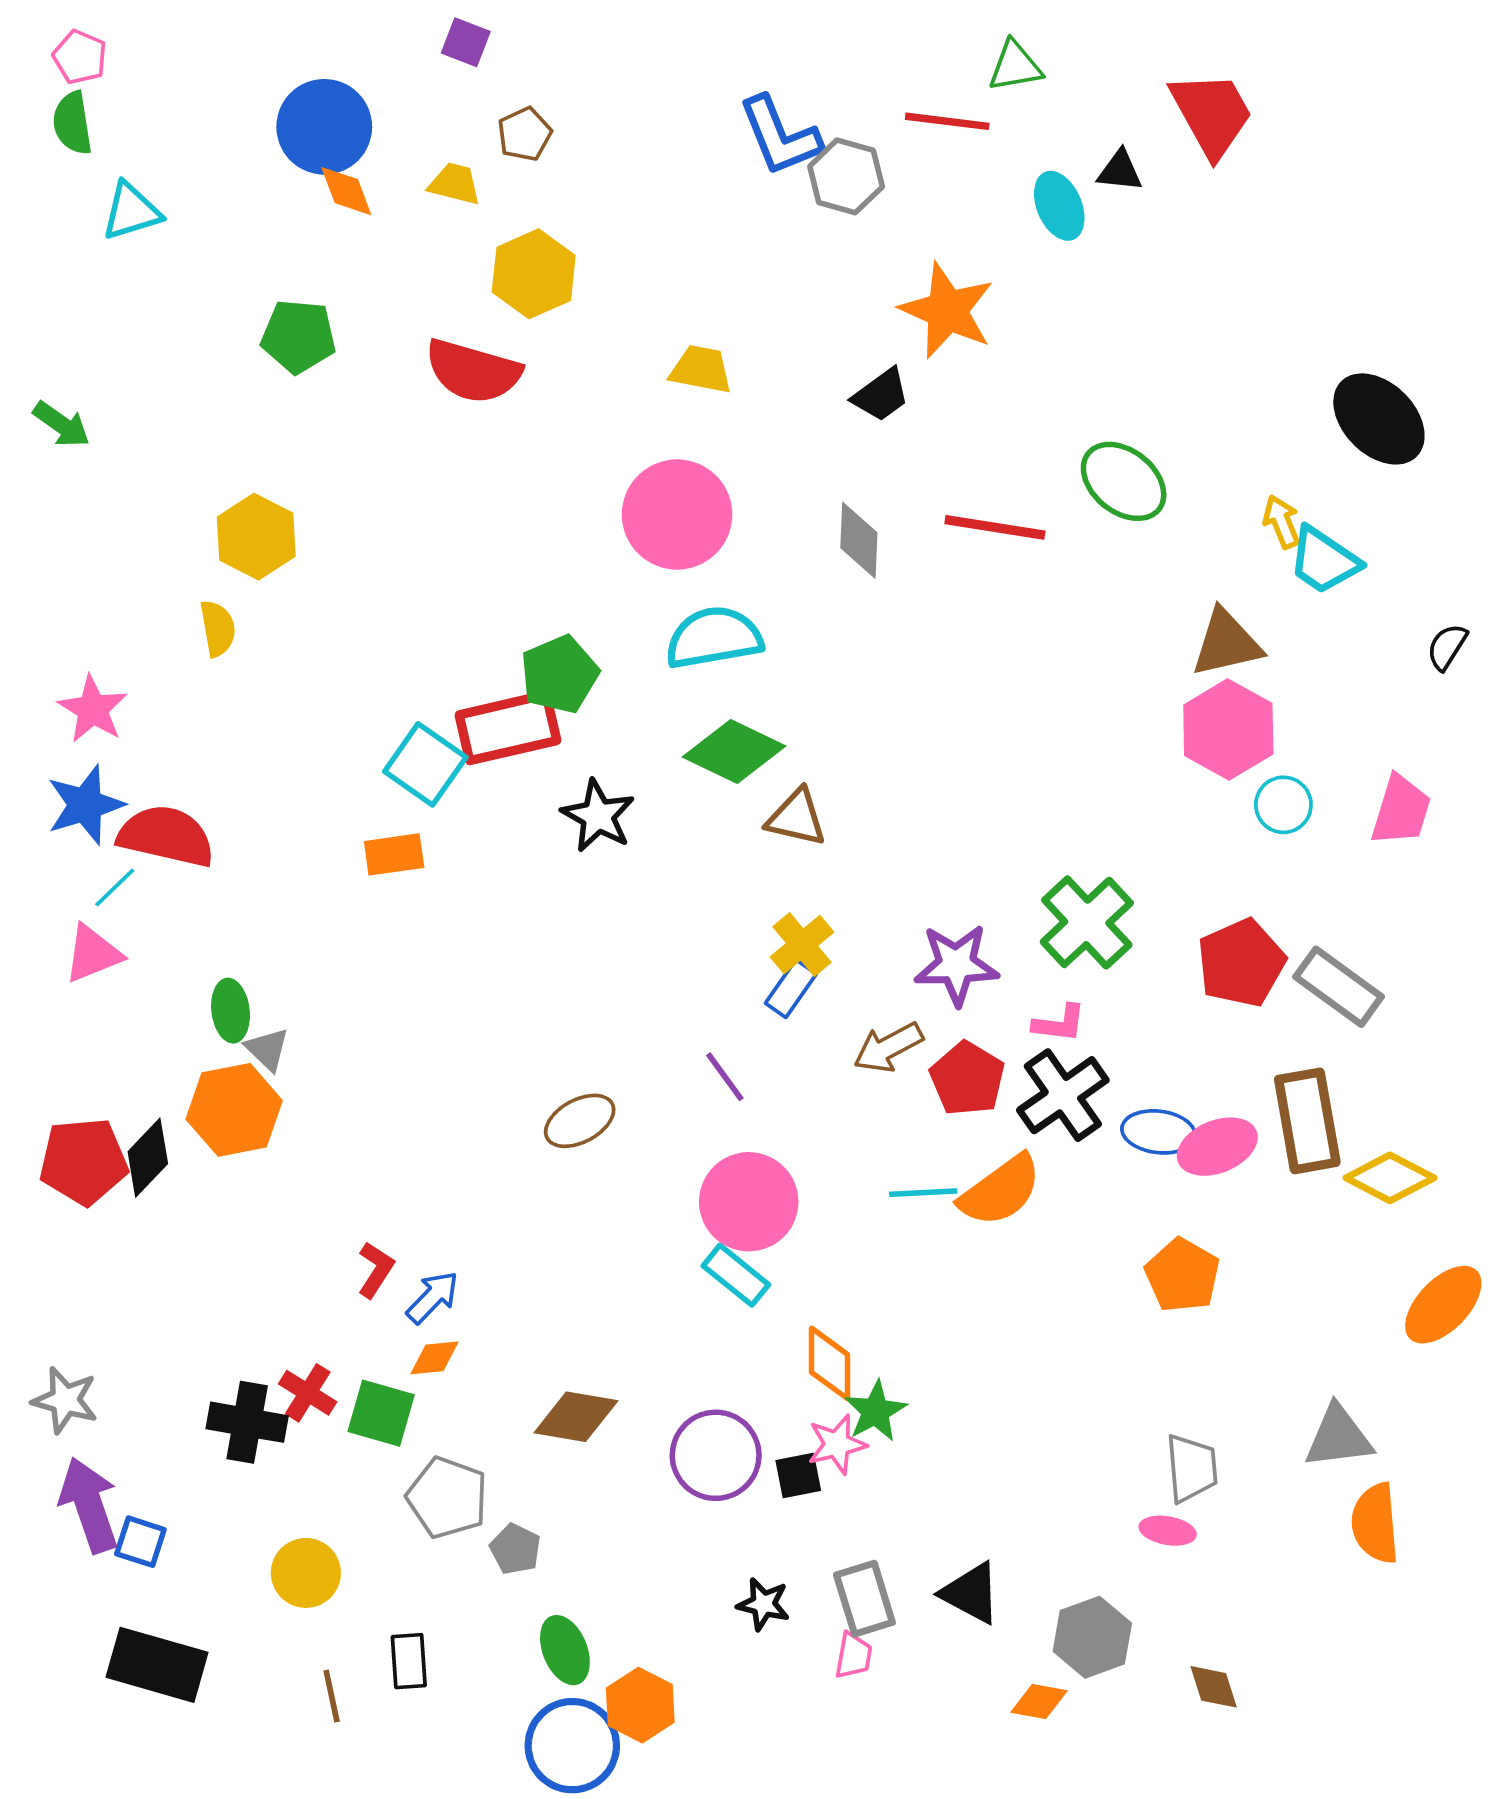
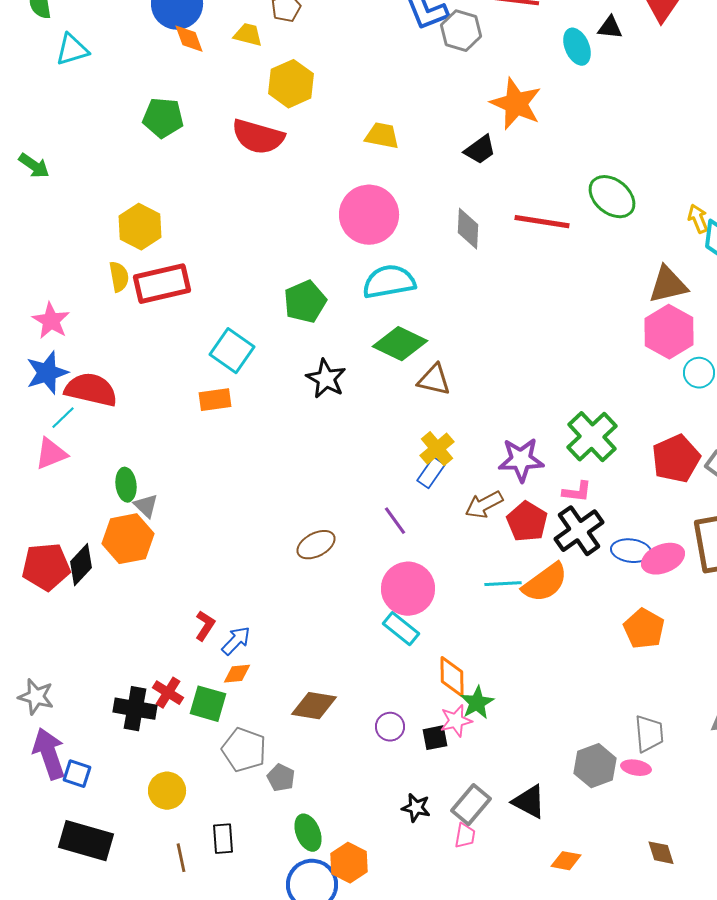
red rectangle: (508, 728) -> (162, 284), moved
purple circle: (716, 1455) -> (390, 727), size x0.6
gray rectangle: (864, 1599) -> (471, 805), turned 57
gray hexagon: (1092, 1637) -> (595, 766), moved

